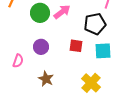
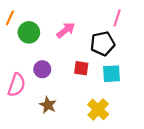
green circle: (40, 13) -> (29, 32), moved
pink semicircle: (18, 61) -> (17, 85), size x1.5

